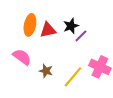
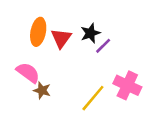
red triangle: (48, 30) -> (61, 38), turned -42
brown star: (46, 71) -> (42, 90), moved

